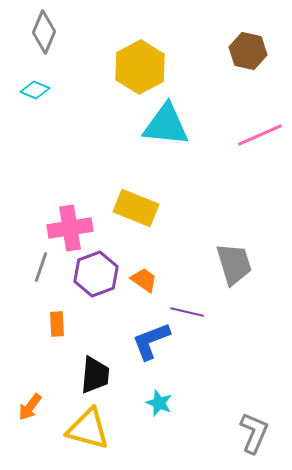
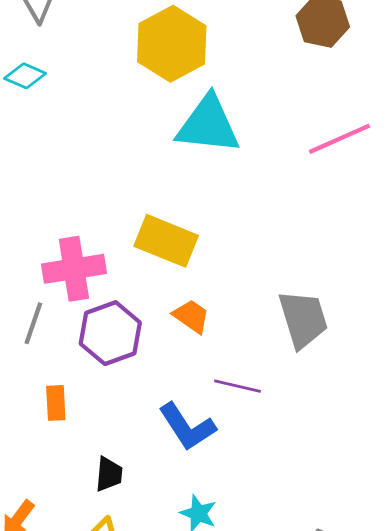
orange trapezoid: (144, 280) -> (191, 316), moved
blue L-shape: (151, 341) -> (187, 427), turned -102
black trapezoid: (95, 375) -> (109, 474), size x0.7

